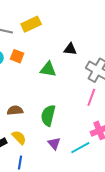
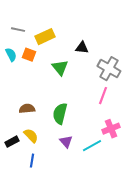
yellow rectangle: (31, 24) -> (45, 37), moved
green triangle: (48, 69) -> (60, 68), turned 42

